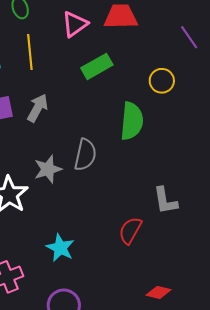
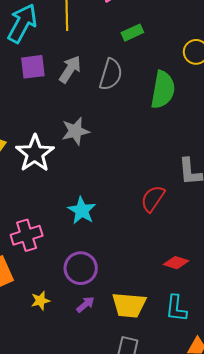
green rectangle: (97, 66) -> (132, 33), size x0.7
gray semicircle: (85, 155) -> (111, 74), moved

